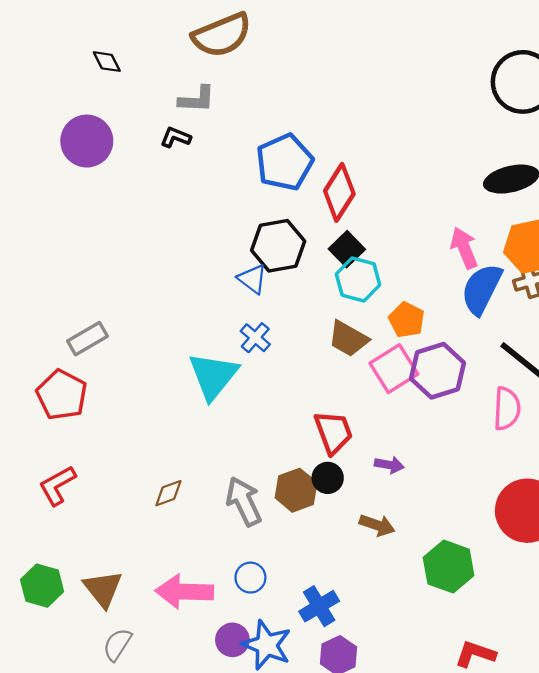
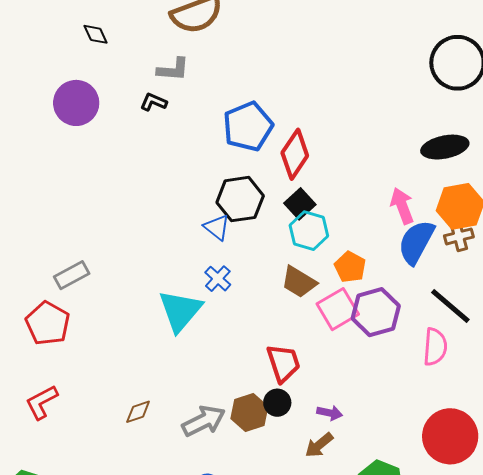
purple arrow: (389, 465) -> (330, 413), moved
gray arrow: (244, 501) -> (204, 421), turned 87
brown arrow: (377, 525) -> (319, 445), turned 120

